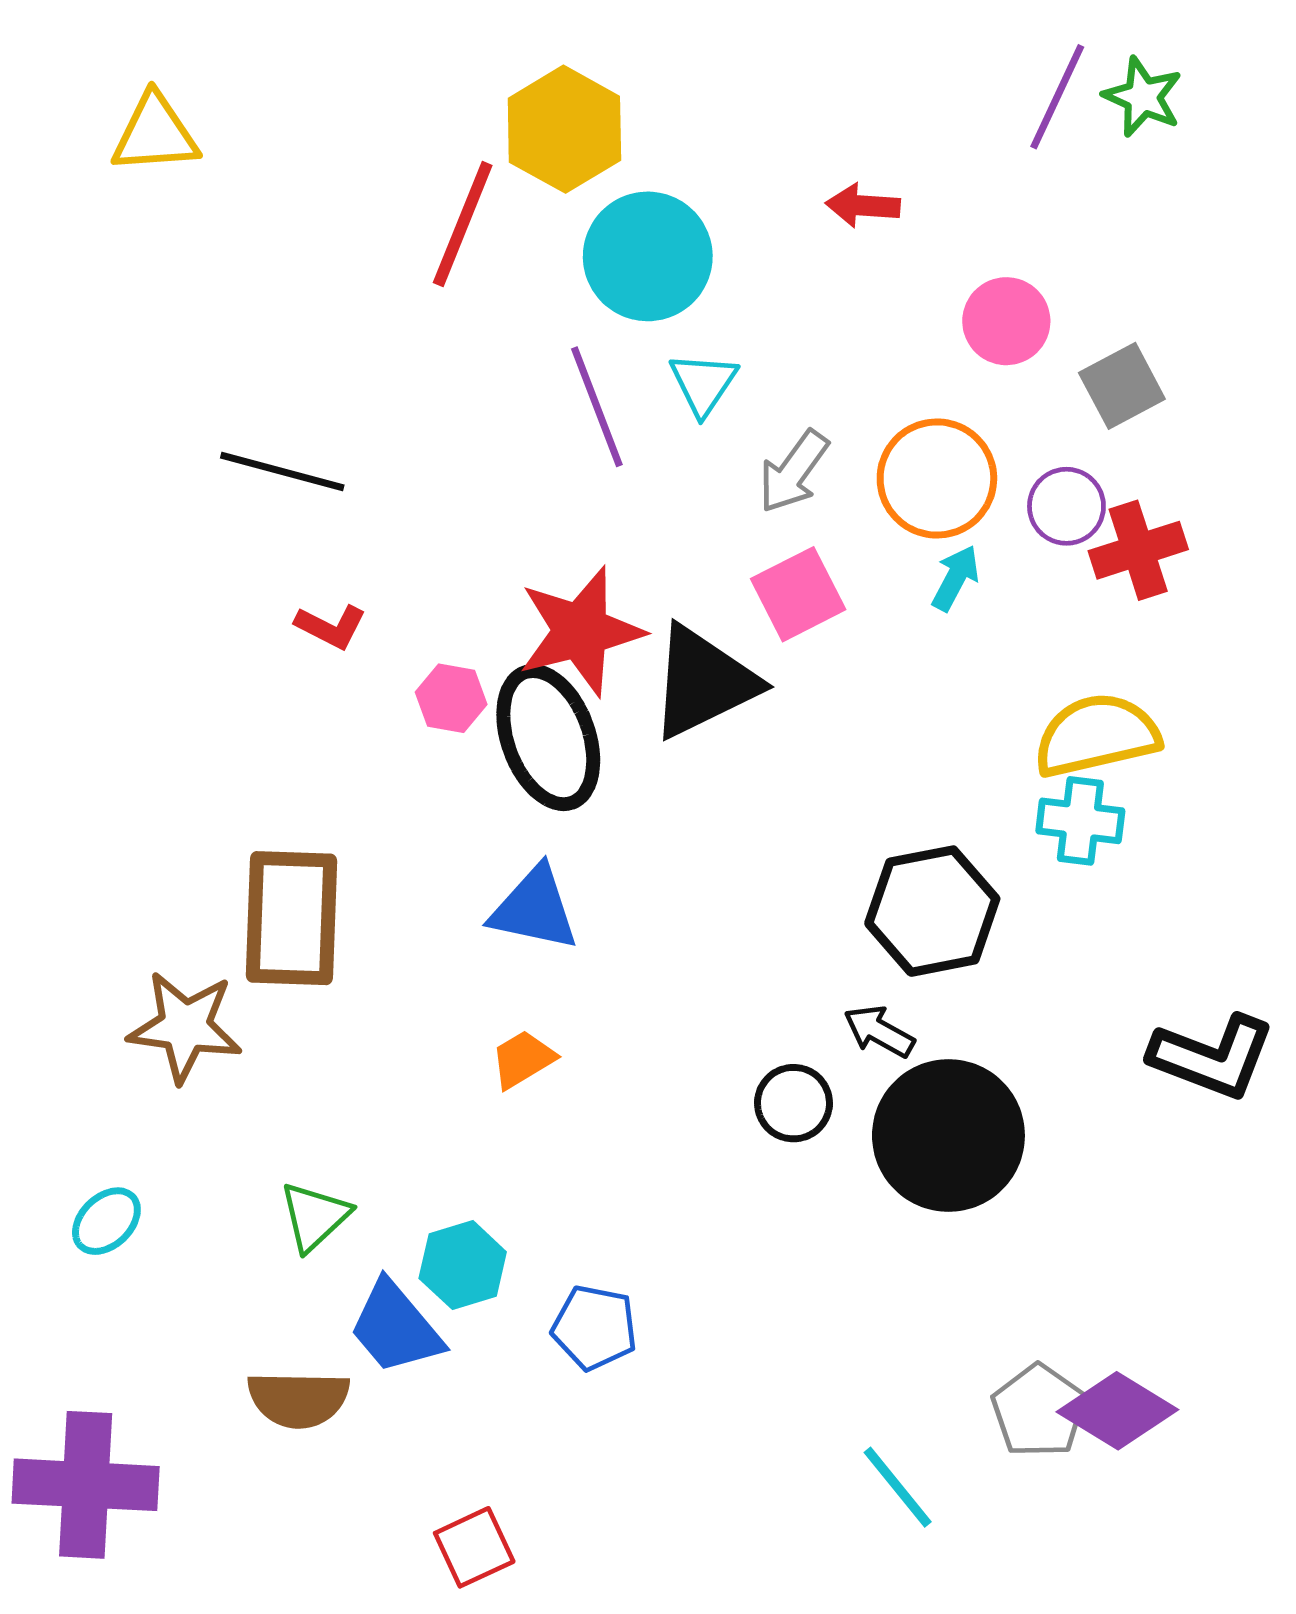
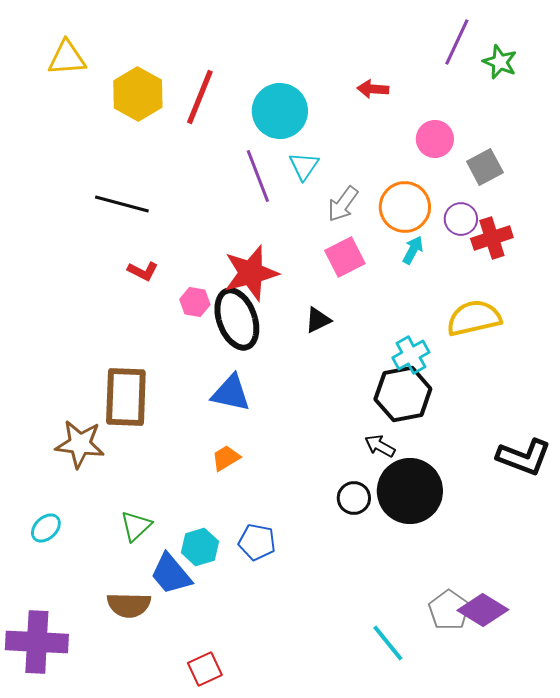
green star: (1143, 97) -> (500, 62), moved
yellow hexagon: (564, 129) -> (138, 94), moved
black triangle: (703, 682) -> (318, 320), moved, size x0.5
cyan cross: (1080, 821) -> (411, 355), moved, turned -36
black circle: (793, 1103) -> (354, 498), moved
blue pentagon: (595, 1328) -> (257, 542), moved

